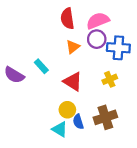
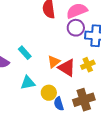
orange triangle: (73, 47) -> (54, 62), moved
red triangle: (73, 81) -> (67, 68), moved
cyan triangle: (60, 129) -> (28, 83), moved, turned -42

